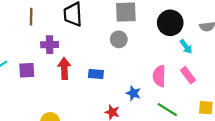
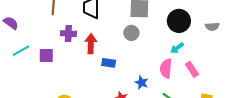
cyan arrow: (186, 47) -> (177, 48), moved, turned 88
red arrow: (64, 68) -> (91, 44), moved

